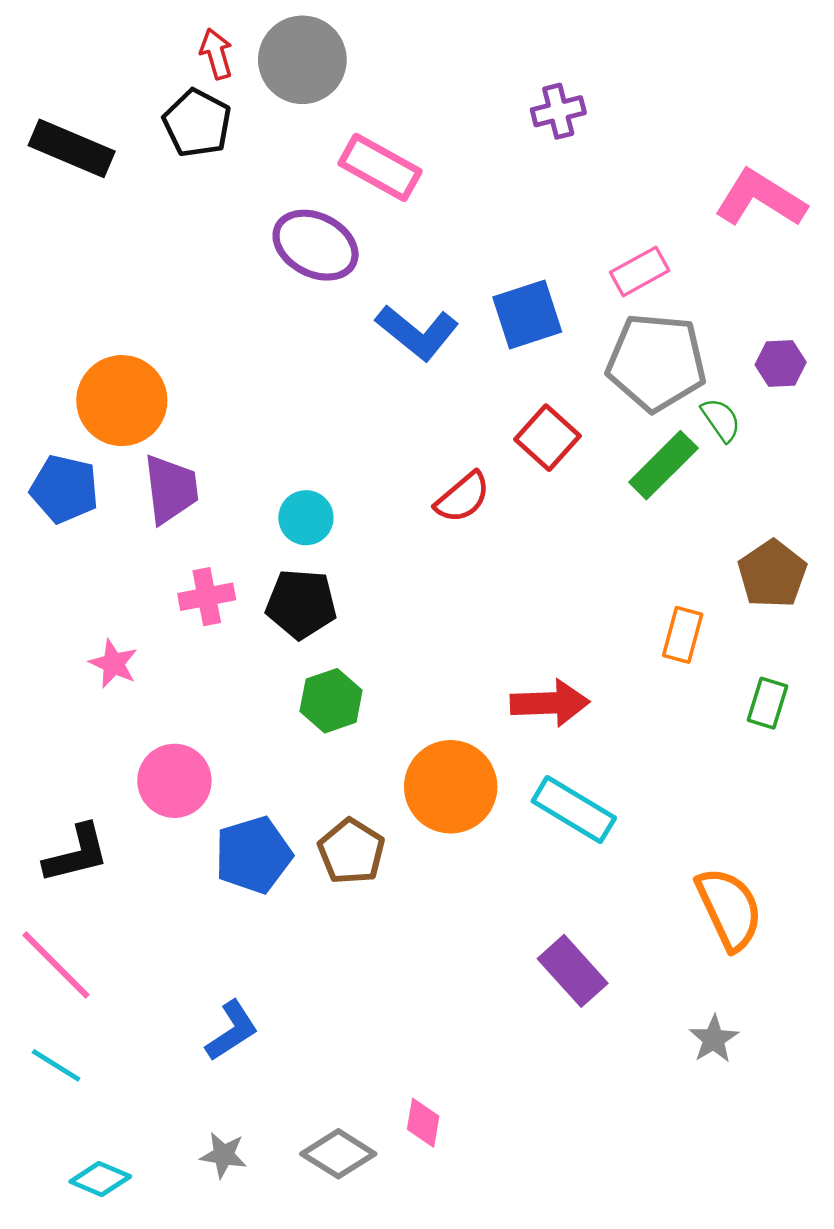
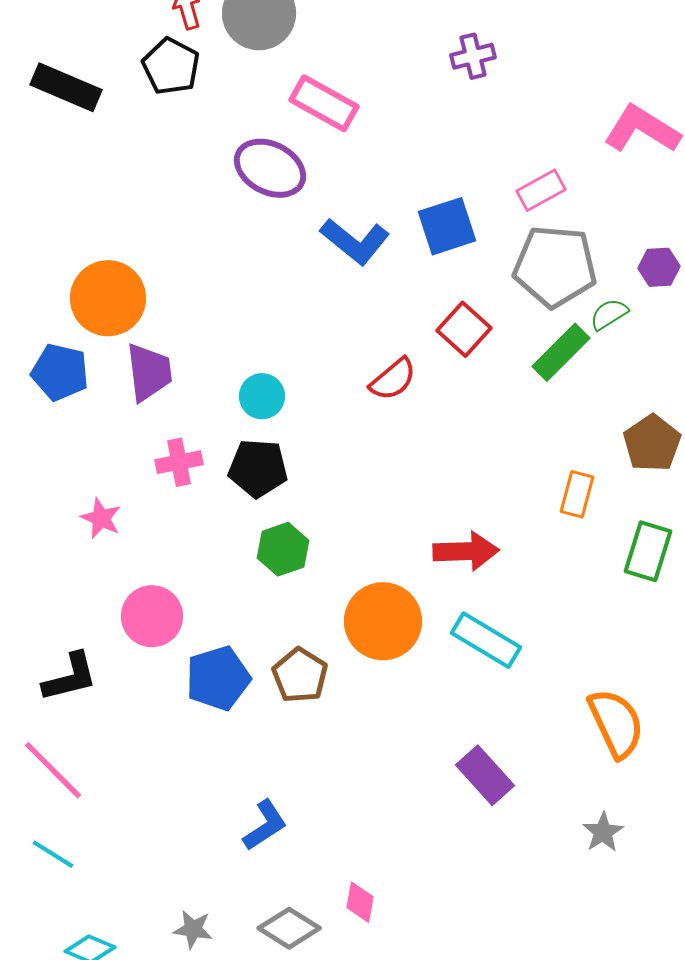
green semicircle: (721, 420) -> (609, 314), turned -87
green rectangle: (768, 703) -> (648, 551), size x1.4
blue L-shape: (232, 1031) -> (265, 825), moved

